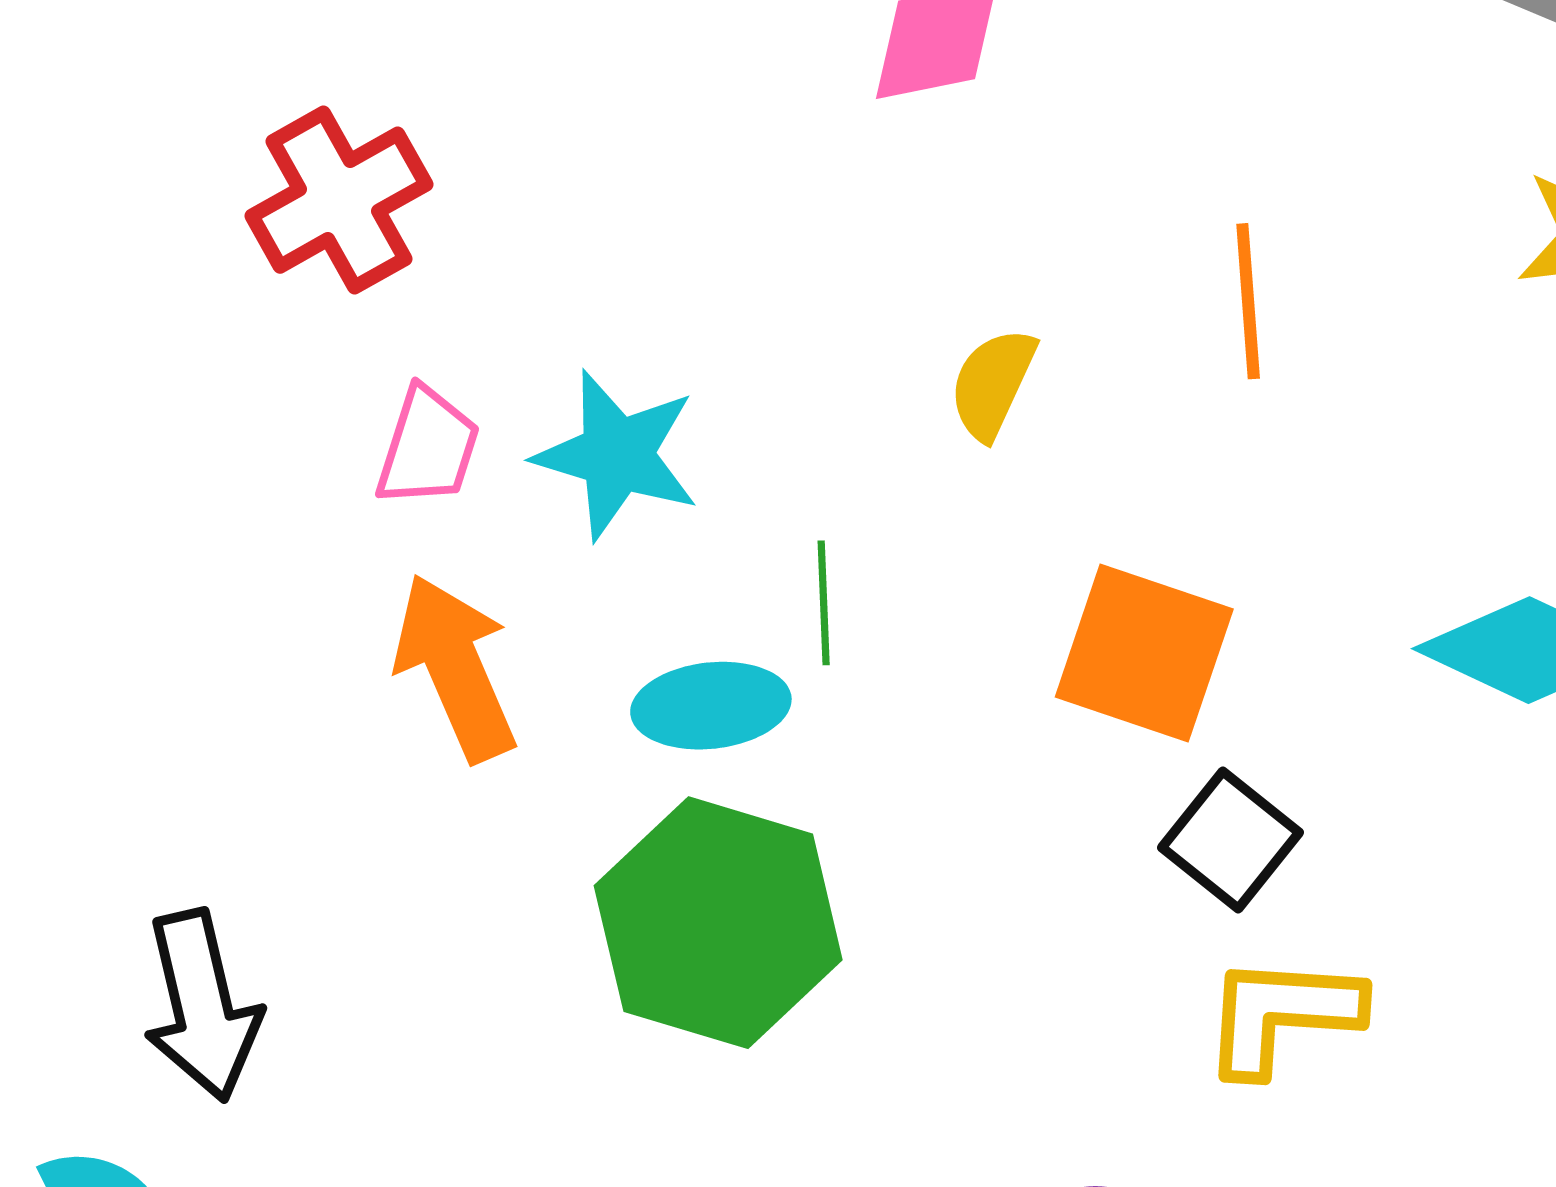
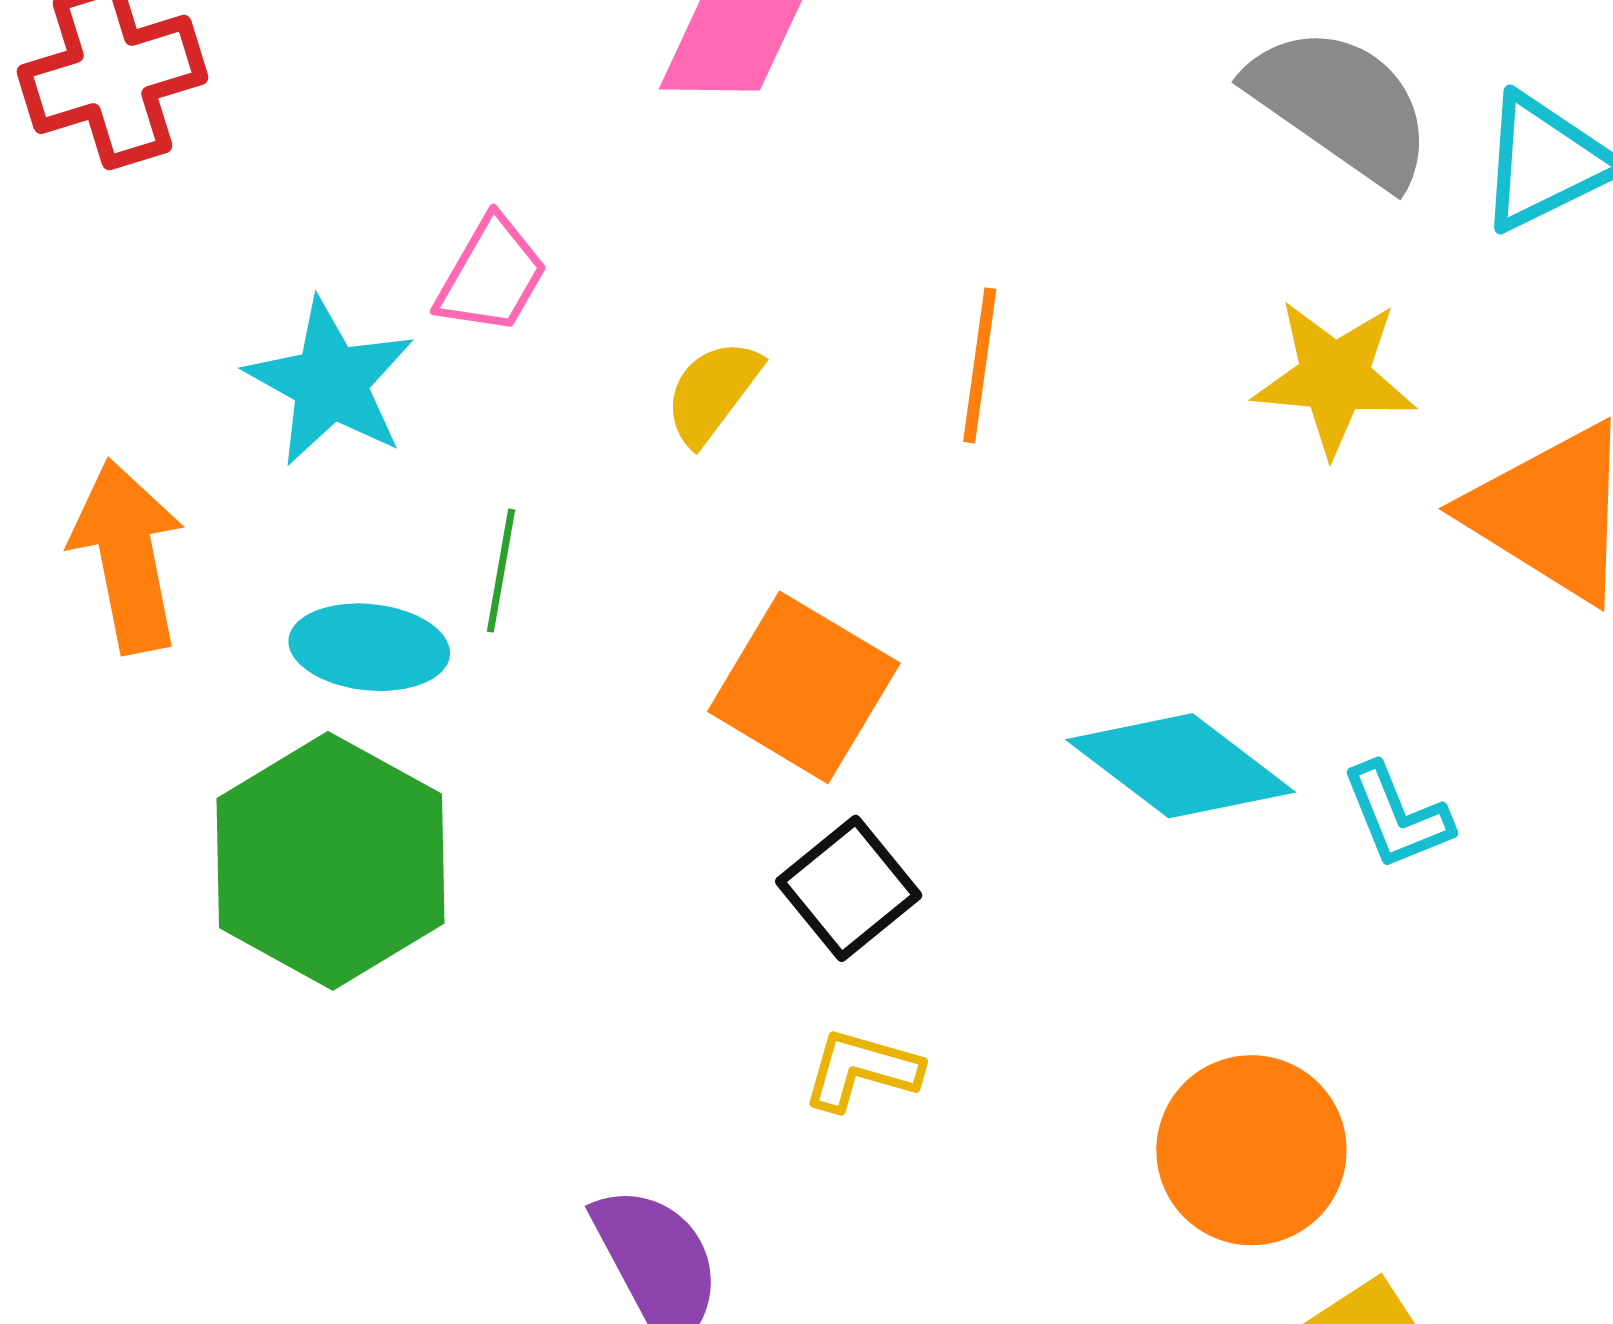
pink trapezoid: (428, 447) -> (491, 275), moved
yellow L-shape: (1282, 1015) -> (862, 1070), size x0.7

